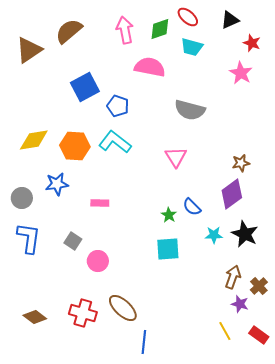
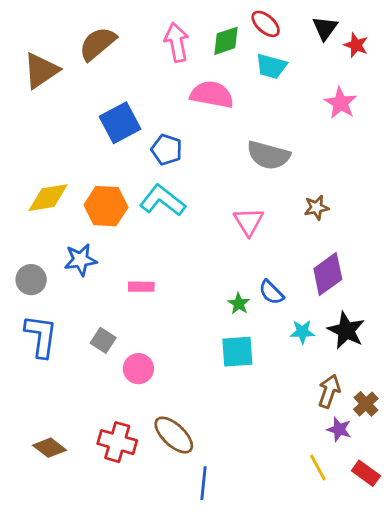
black triangle: (230, 20) -> (325, 28), turned -30
red star: (252, 43) -> (356, 45), moved
brown star: (241, 163) -> (316, 208), moved

